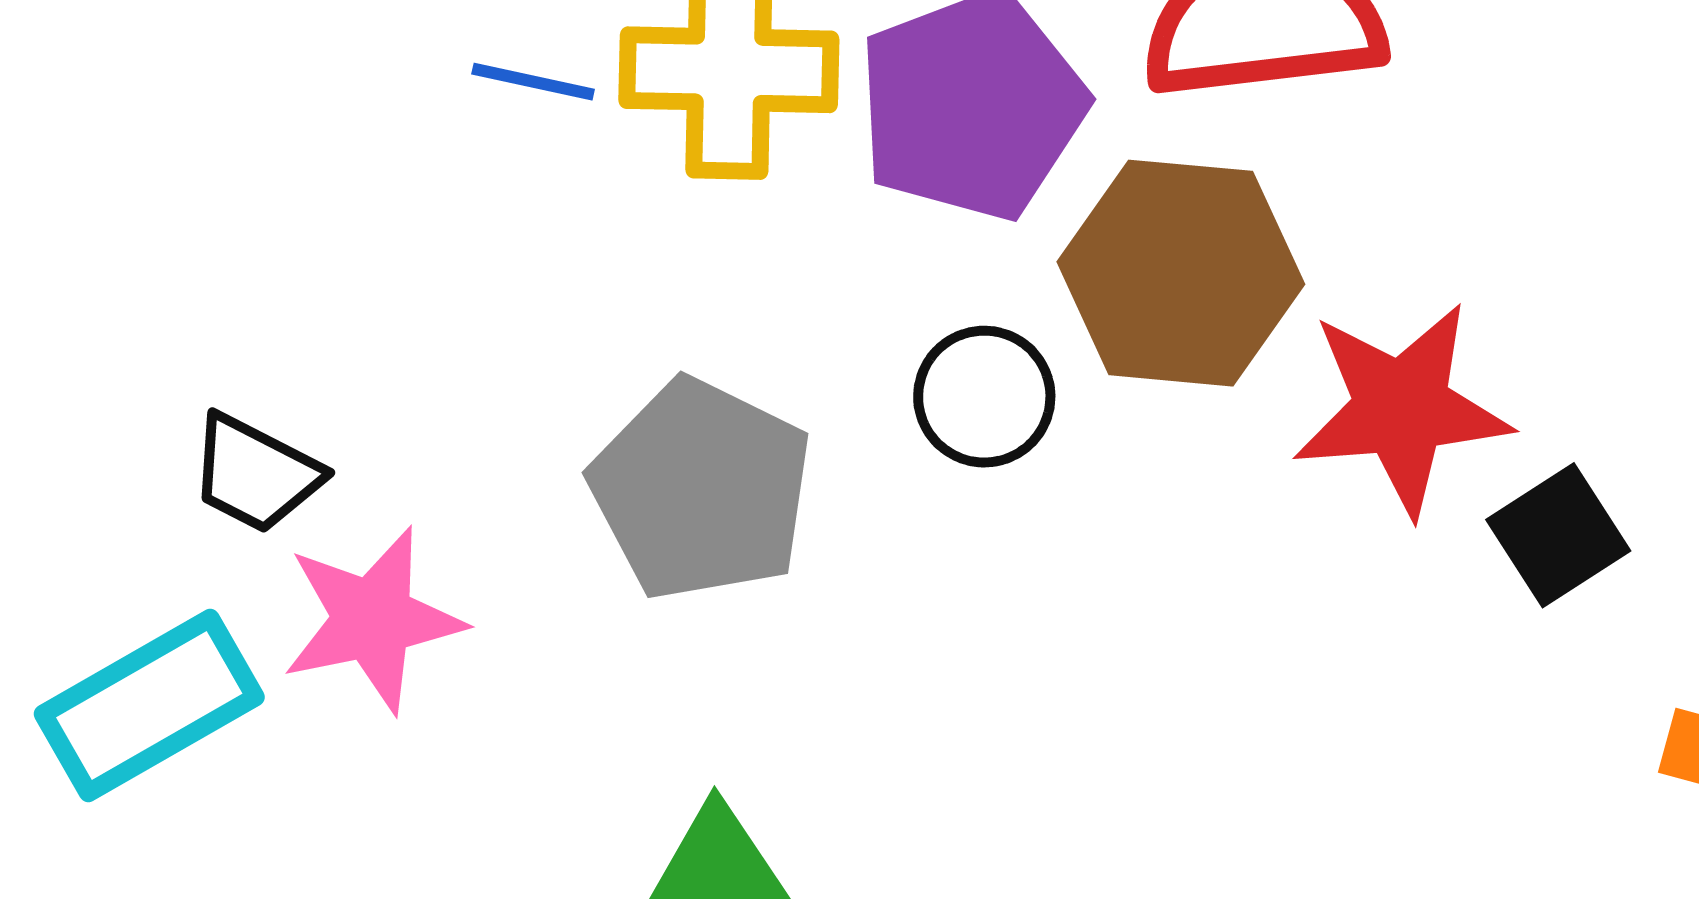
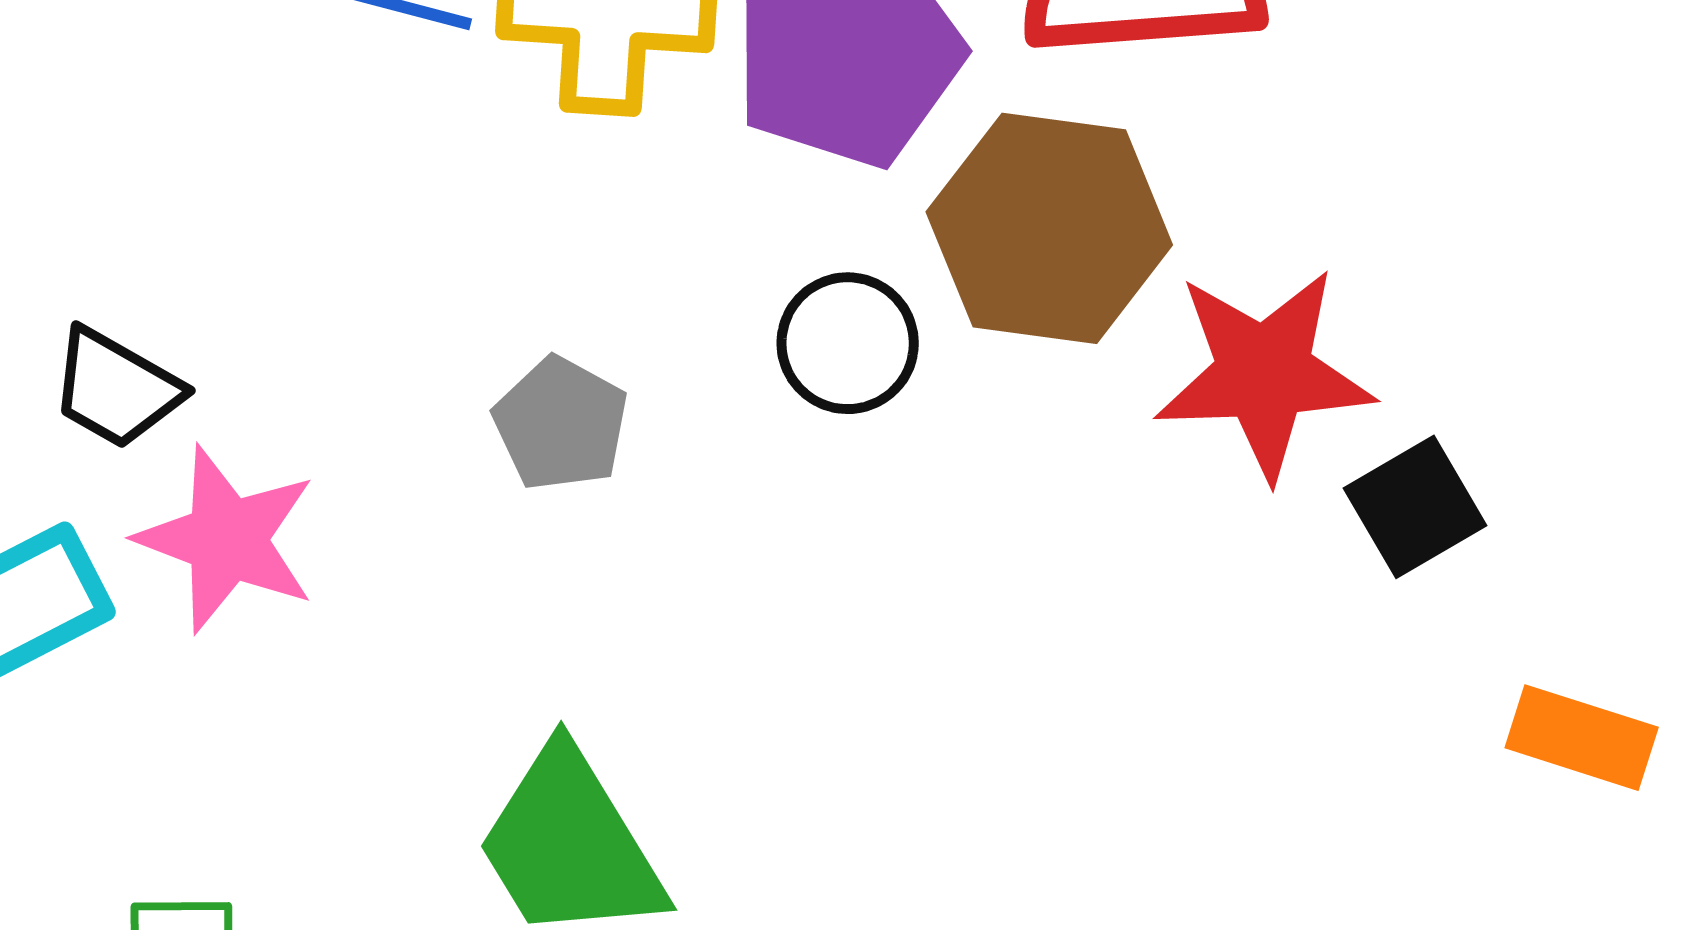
gray pentagon: (701, 490) -> (561, 424), size x0.6
pink star: (373, 620) -> (227, 539), turned 30

